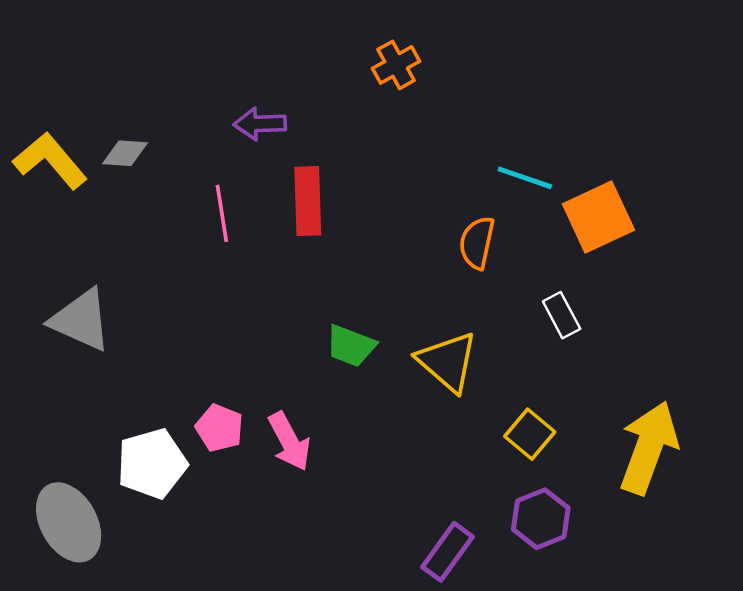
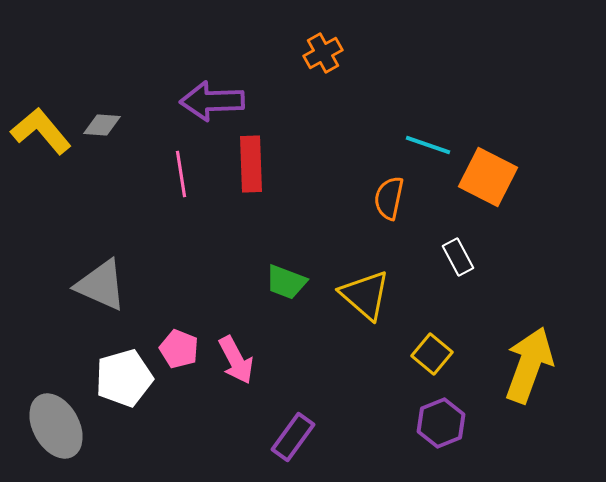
purple arrow: (260, 124) -> (212, 101), size x1.5
orange square: (598, 217) -> (488, 177), turned -38
gray triangle: (81, 320) -> (101, 285), moved
purple rectangle: (448, 552) -> (293, 437), moved

